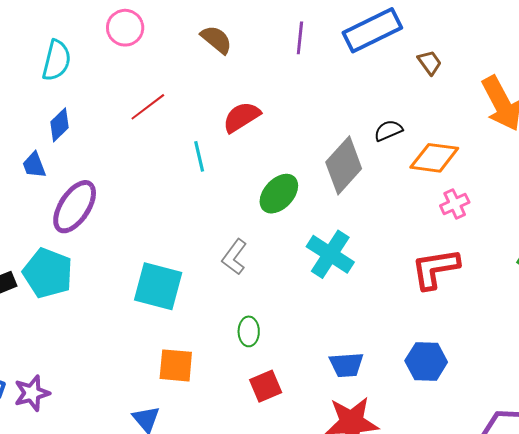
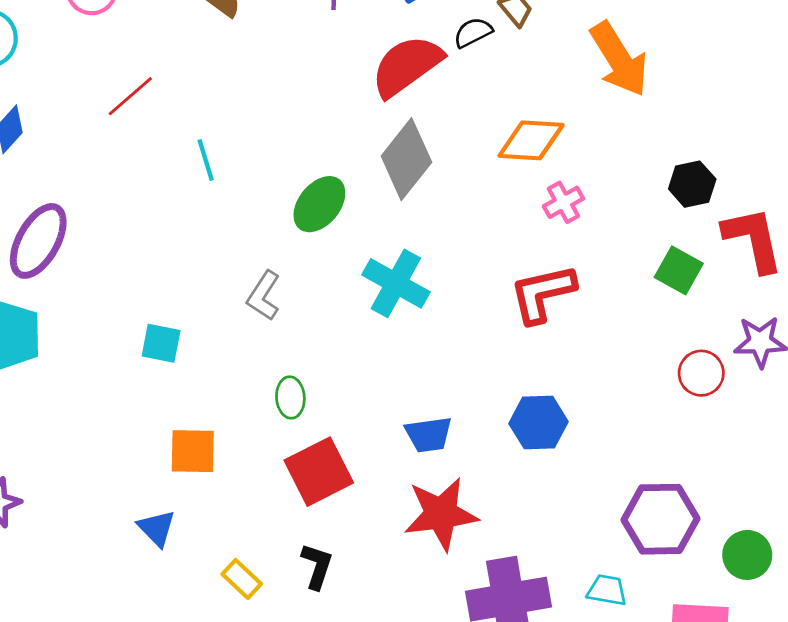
red semicircle: (241, 117) -> (407, 66), moved, size x1.4
black semicircle: (388, 130) -> (473, 32), moved
cyan square: (158, 286) -> (161, 343), size x0.6
red square: (266, 386) -> (319, 472), size x1.5

